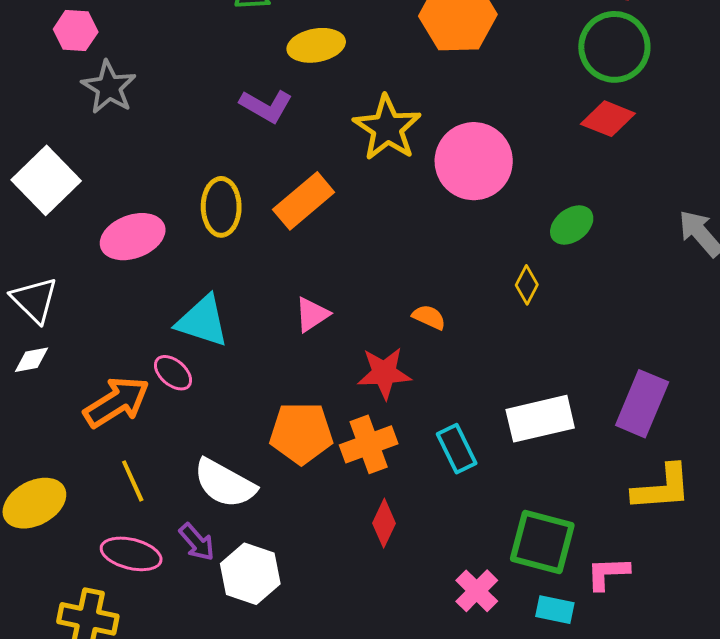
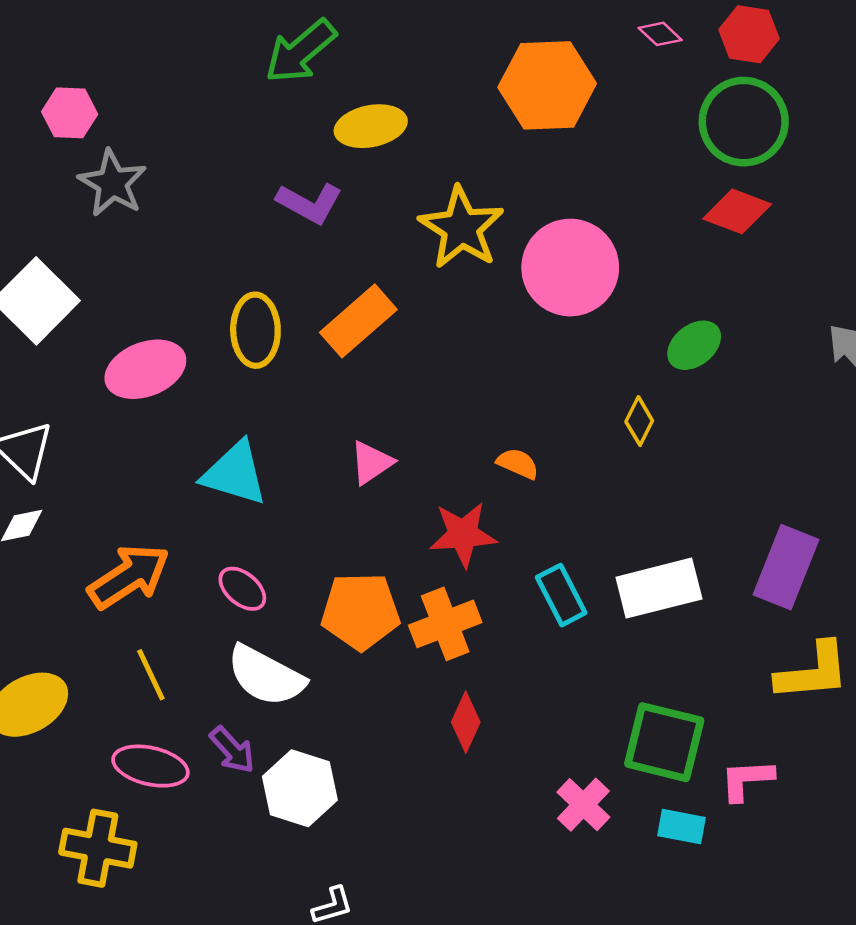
pink ellipse: (173, 373) -> (242, 589), moved
cyan rectangle: (457, 449) -> (561, 595), moved

